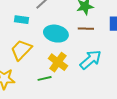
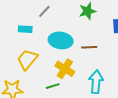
brown line: (86, 29) -> (89, 47), moved
cyan arrow: (91, 60) -> (96, 82), moved, turned -40

